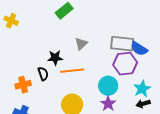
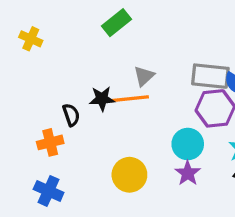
orange line: (72, 71) -> (129, 99), moved
black semicircle: (43, 74) -> (71, 115), moved

